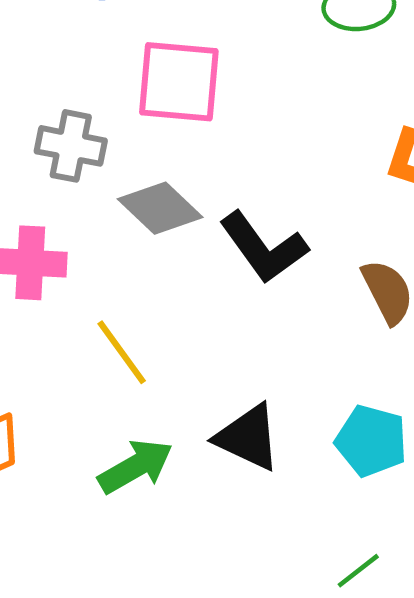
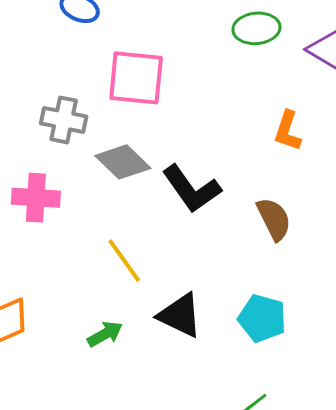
yellow line: (122, 352) -> (124, 261), moved
green arrow: (136, 466) -> (105, 334), size x0.7

